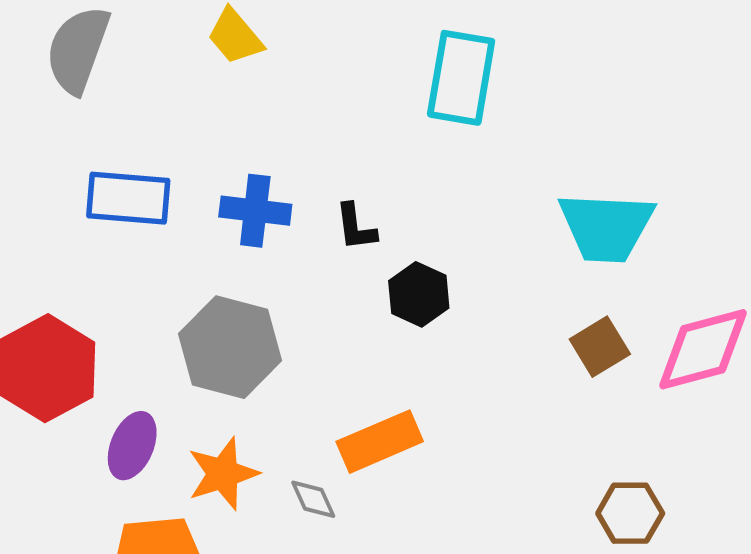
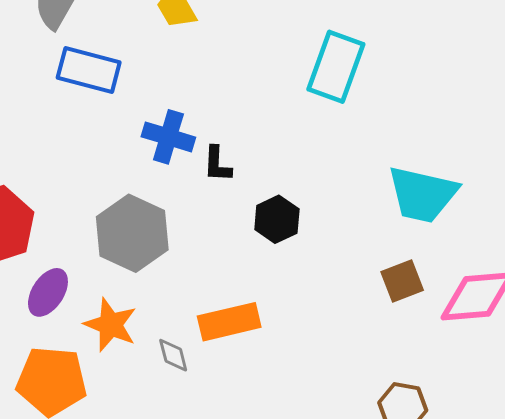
blue rectangle: (128, 198) -> (89, 70), moved
black L-shape: (356, 227) -> (217, 164), moved
orange star: (223, 474) -> (110, 325), turned 30

